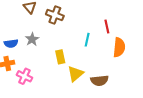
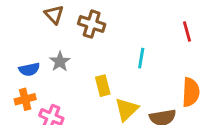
red line: (107, 26) -> (187, 32), moved
orange semicircle: (119, 47) -> (191, 92), moved

